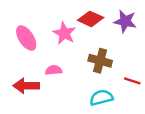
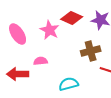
brown cross: (100, 61) -> (91, 51), moved, turned -30
cyan semicircle: (101, 98) -> (69, 84), moved

